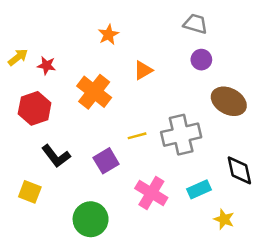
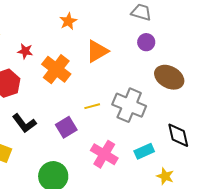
red star: (46, 66) -> (25, 51), moved
orange triangle: (143, 70) -> (97, 51), size x1.4
gray cross: (181, 135) -> (129, 105), turned 36

